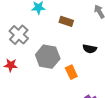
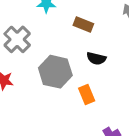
black semicircle: (90, 49) -> (96, 58), moved

